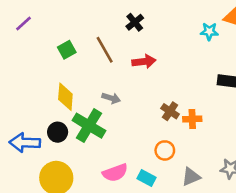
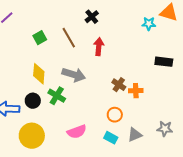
red arrow: (144, 61) -> (99, 47), turned -78
gray arrow: (111, 98) -> (74, 75), size x1.6
green cross: (89, 126) -> (57, 96), size x0.7
cyan rectangle: (147, 178) -> (111, 138), moved

